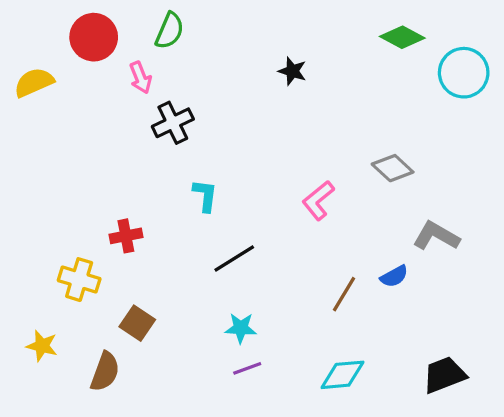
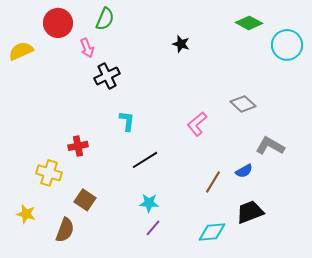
purple line: (247, 368) -> (153, 228), turned -30
black trapezoid: (444, 375) -> (250, 212), moved

